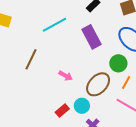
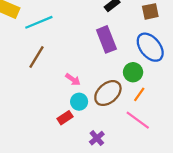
cyan line: (54, 25) -> (39, 22), moved
cyan circle: (82, 106) -> (79, 102), moved

